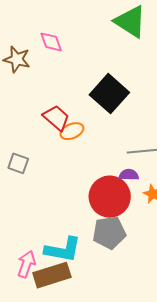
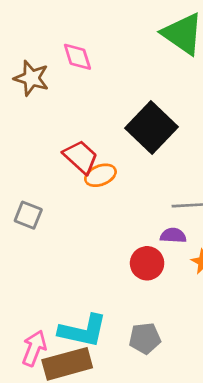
red circle: (110, 197) -> (147, 263), size x0.6
gray pentagon: (109, 233) -> (145, 338), moved, size x0.7

